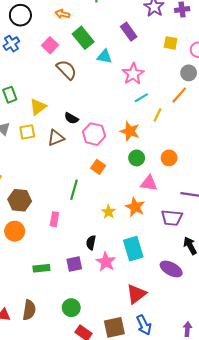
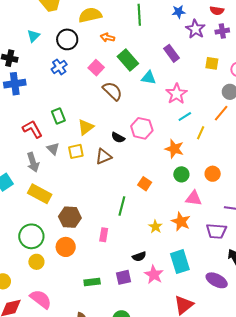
pink hexagon: (94, 134) -> (142, 128), moved
black semicircle: (91, 243) -> (139, 256), turned -120

